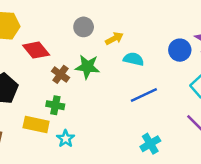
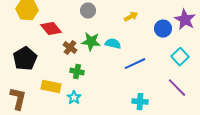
yellow arrow: (114, 38) -> (131, 17), moved
cyan semicircle: (134, 59) -> (113, 44), moved
green cross: (55, 105) -> (77, 72), moved
cyan cross: (150, 144) -> (140, 102), turned 35

